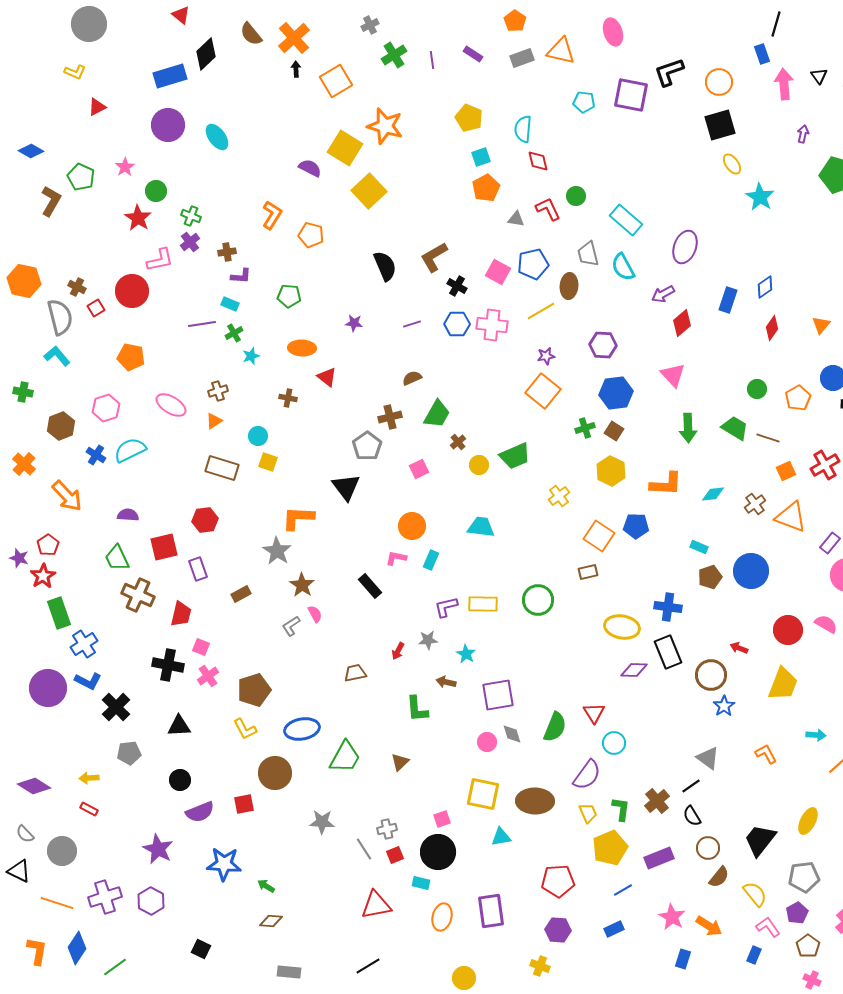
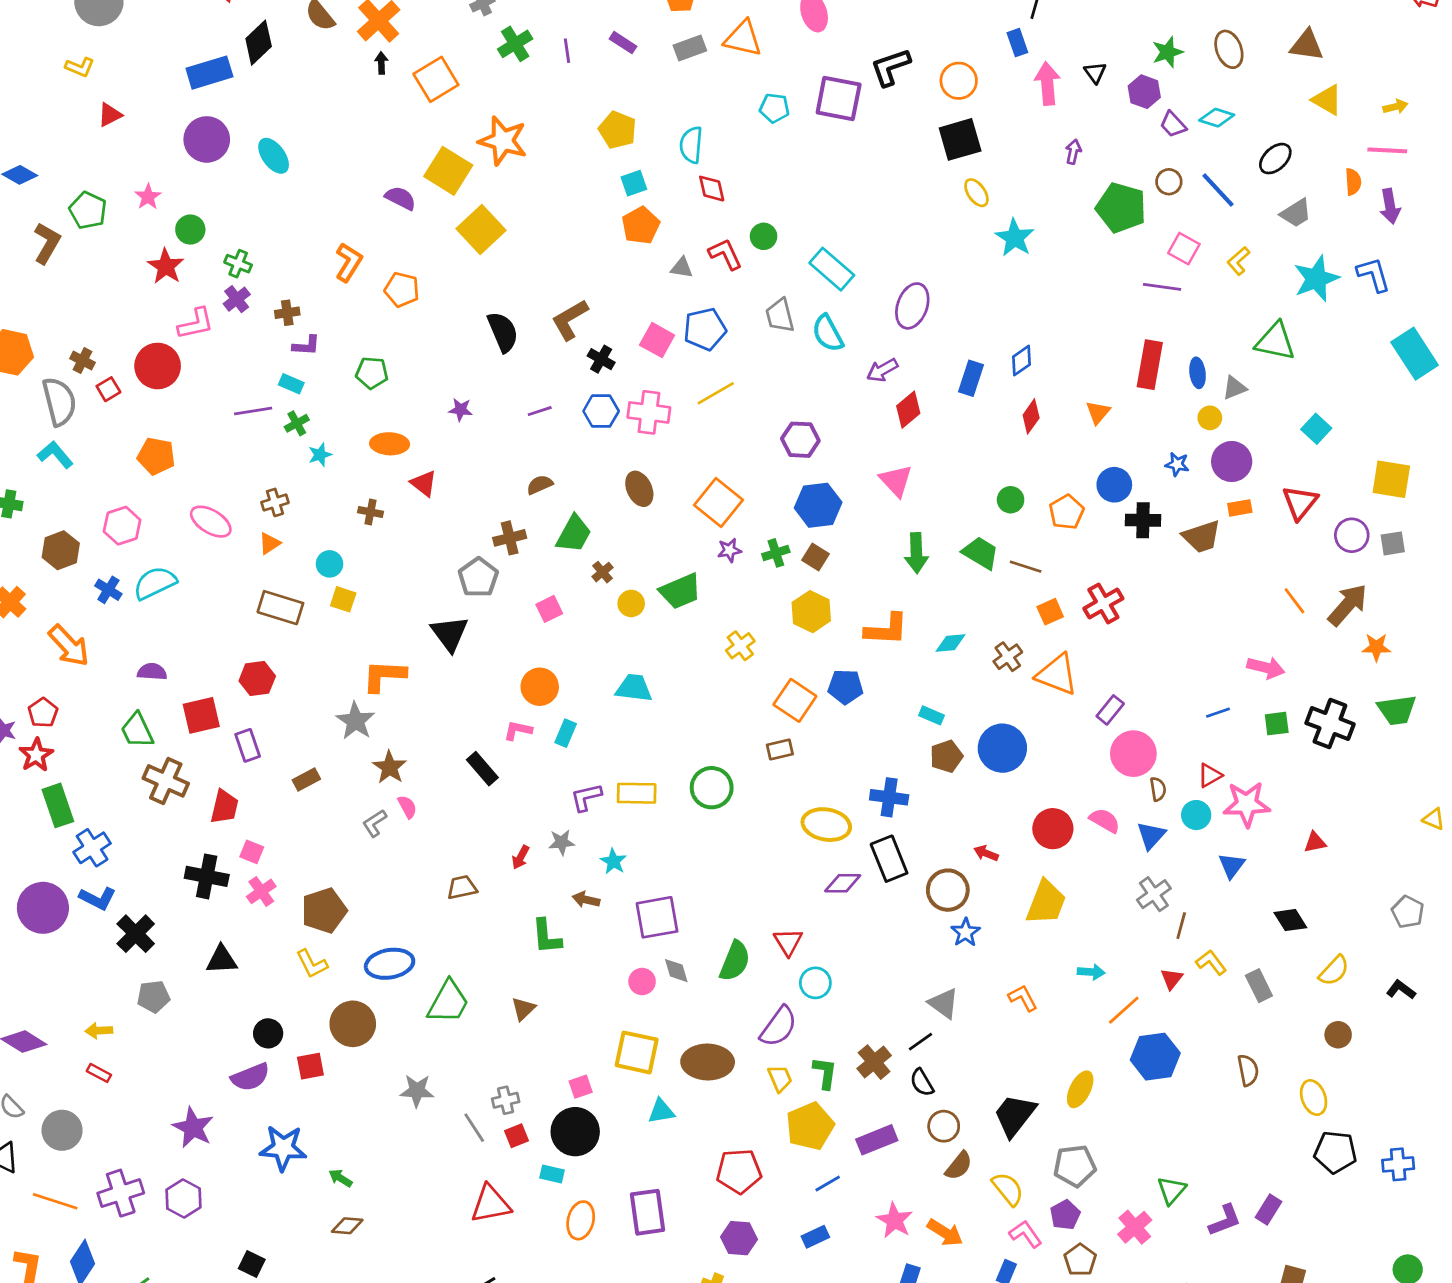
brown ellipse: (569, 286) -> (639, 489), moved, turned -30
purple star: (546, 356) -> (729, 550), moved
black circle: (180, 780) -> (268, 1033), moved

